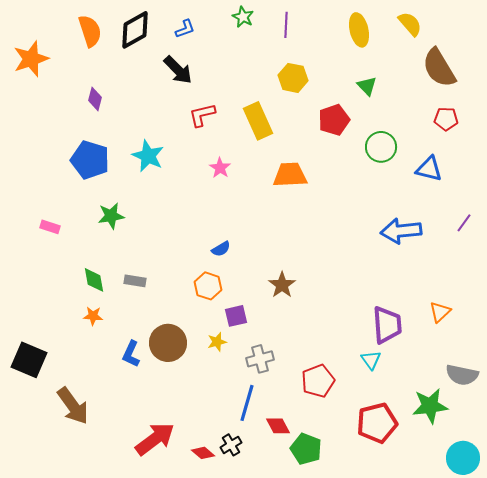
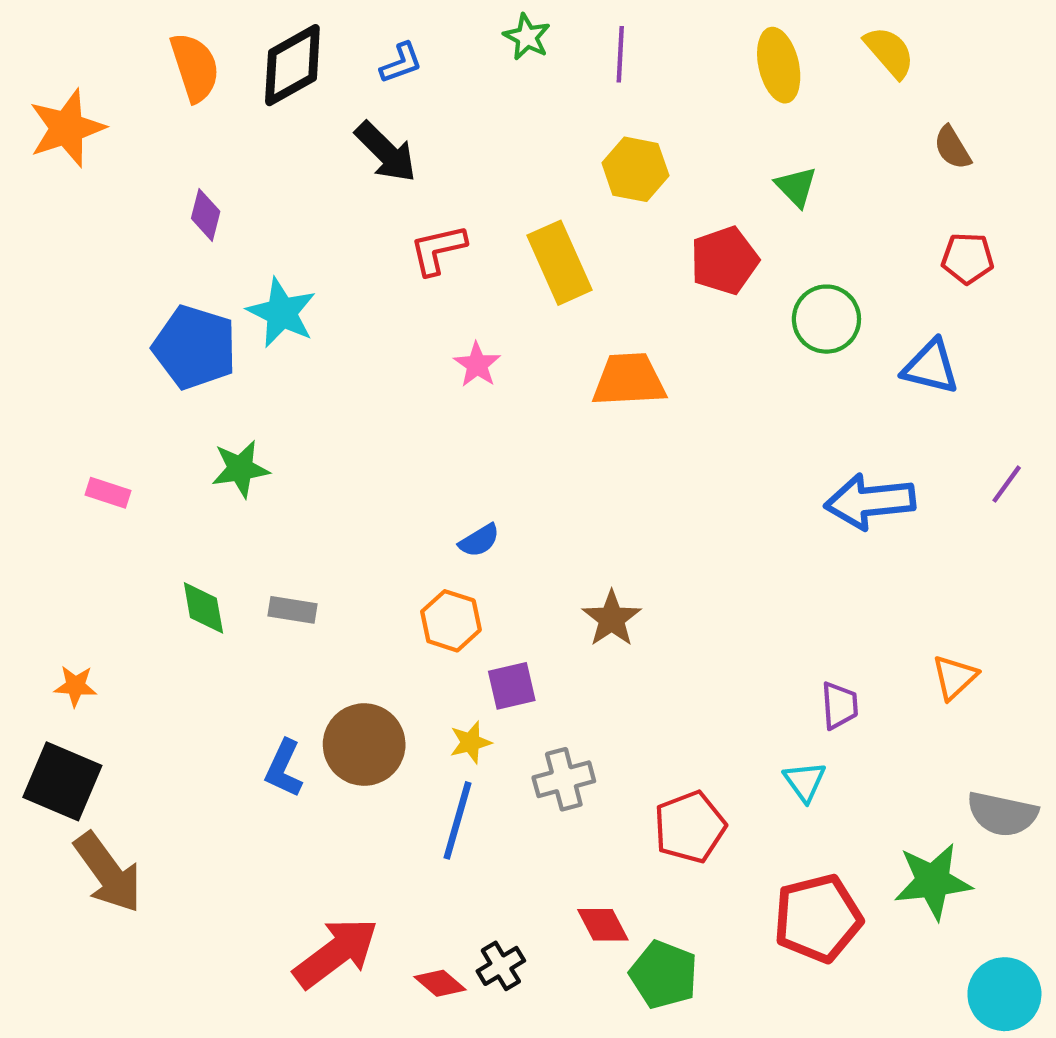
brown semicircle: (439, 68) -> (952, 148), size x0.5
cyan star: (148, 156) -> (282, 313), moved
orange star: (93, 316) -> (75, 686), moved
purple trapezoid: (387, 325) -> (839, 705), size x0.6
blue line: (247, 403) -> (457, 820), moved
brown arrow: (73, 406) -> (108, 873), moved

